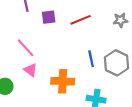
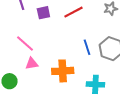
pink triangle: (31, 70) -> (32, 64), turned -40

